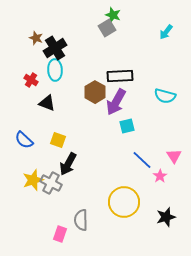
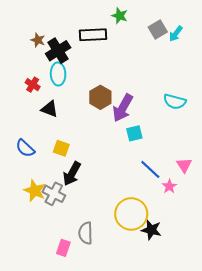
gray square: (107, 28) -> (158, 29), moved
black rectangle: (120, 76) -> (93, 35), moved
yellow star: (33, 180) -> (35, 191), turned -30
black star: (166, 217) -> (151, 230), moved, turned 30

